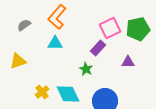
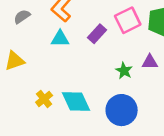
purple rectangle: (98, 48) -> (97, 34), moved
green star: (86, 69) -> (124, 71), moved

